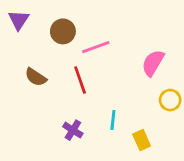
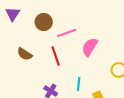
pink semicircle: (153, 63) -> (90, 47), moved

